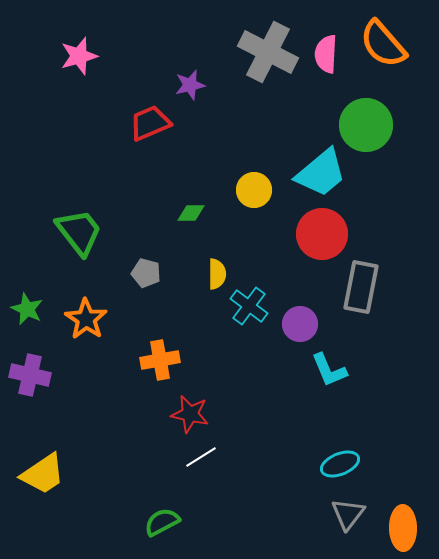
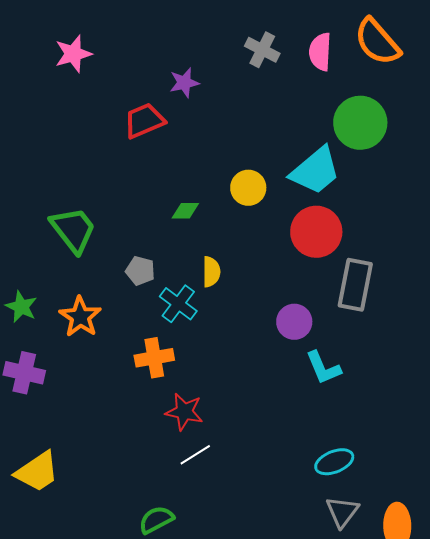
gray cross: (268, 52) -> (262, 50), size x0.6
cyan cross: (249, 306) -> (178, 304), moved

